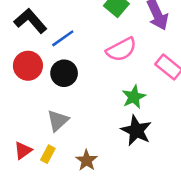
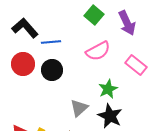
blue line: (63, 38) -> (51, 42), turned 30
gray triangle: (58, 121) -> (79, 108), moved

